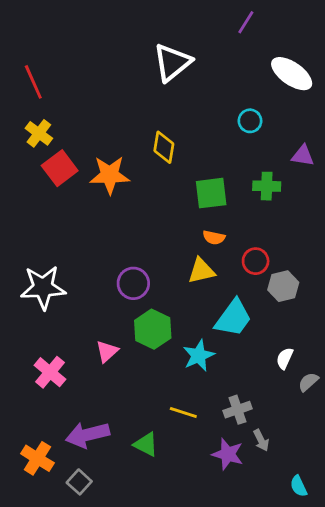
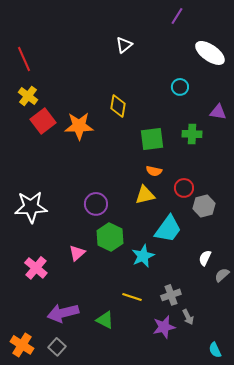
white triangle: (172, 62) -> (124, 45), size x0.6
purple star: (228, 454) -> (164, 327), turned -30
orange cross: (37, 458) -> (22, 345), moved

